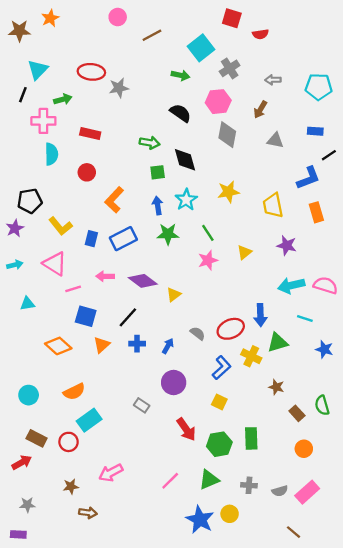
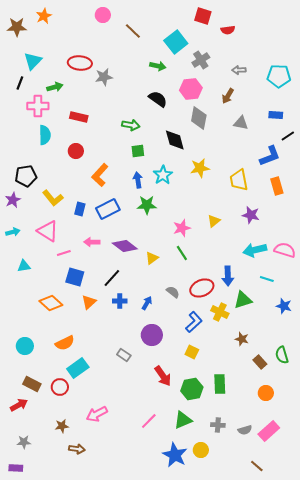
brown line: (152, 35) -> (133, 31), turned 72
black diamond: (185, 160) -> (175, 140), moved
green line: (208, 233) -> (182, 253), moved

